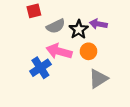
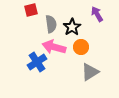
purple arrow: (98, 24) -> (97, 14), moved, turned 49
gray semicircle: (56, 26) -> (51, 24), turned -72

